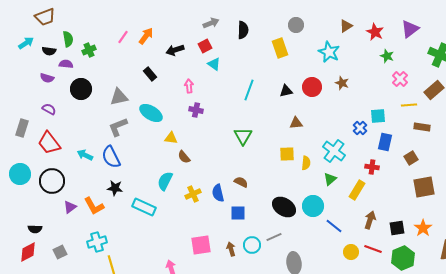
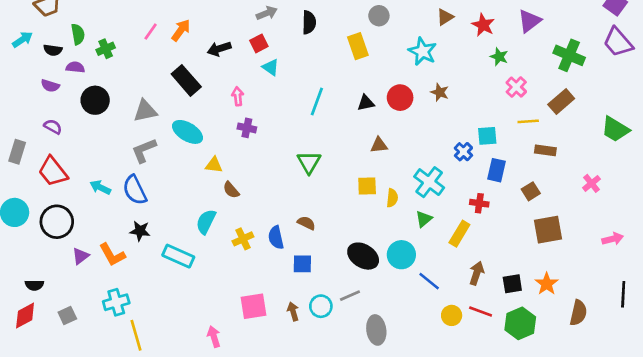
black rectangle: (150, 74) -> (186, 80), size x1.6

